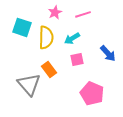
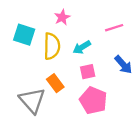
pink line: (83, 14) -> (114, 28), moved
pink pentagon: (92, 93) -> (93, 100), moved

